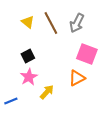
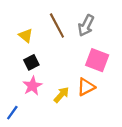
yellow triangle: (28, 22) -> (26, 36), moved
yellow arrow: (47, 92) -> (61, 95), moved
blue line: (11, 101) -> (12, 113), turned -32

